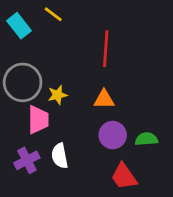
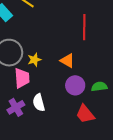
red line: (106, 49) -> (84, 27), moved
orange triangle: (104, 99) -> (67, 61), turned 35

